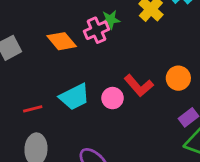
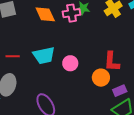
orange circle: (178, 78) -> (101, 78), moved
red L-shape: (139, 86) -> (112, 62), moved, turned 30

